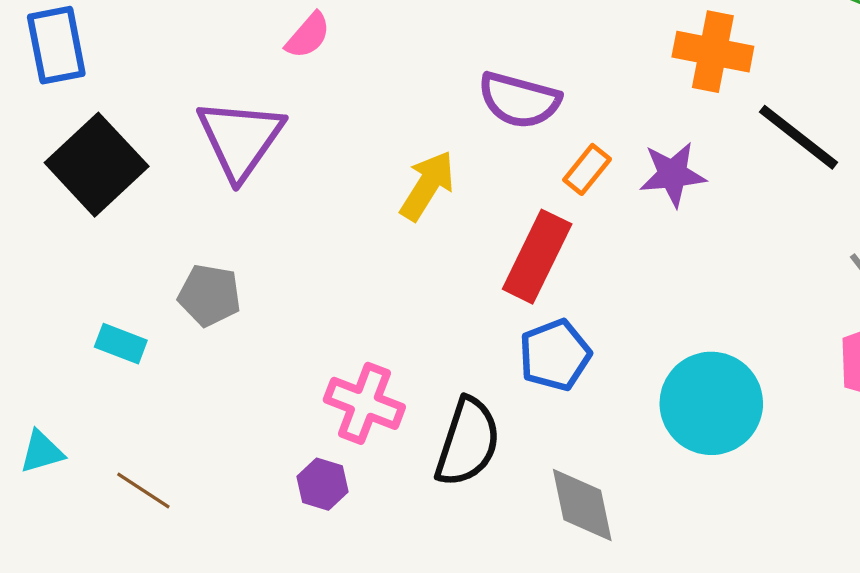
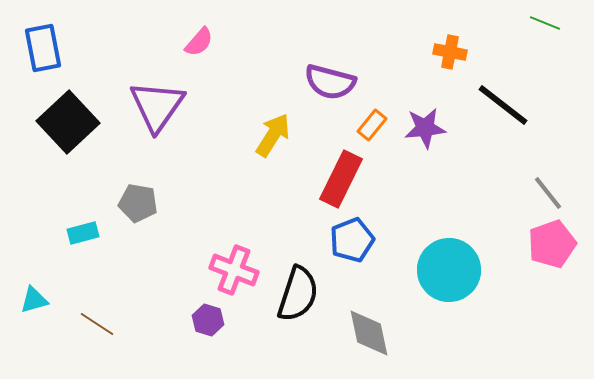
orange cross: (713, 52) -> (450, 52), size x0.7
cyan rectangle: (121, 344) -> (83, 233), turned -36

